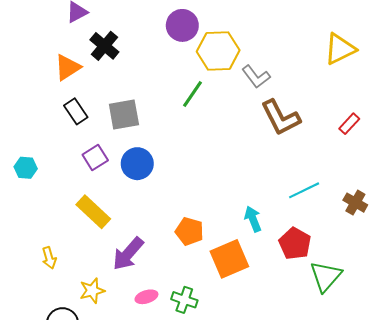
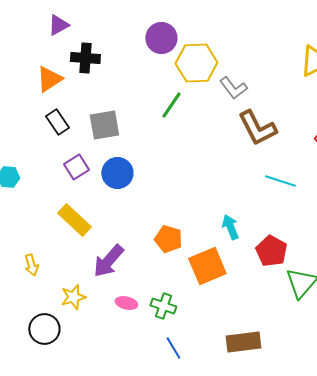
black cross: (104, 46) -> (85, 58), turned -36
cyan line: (304, 190) -> (280, 181), moved, turned 44
pink ellipse: (146, 297) -> (126, 303), turned 30

